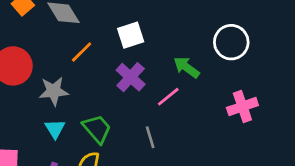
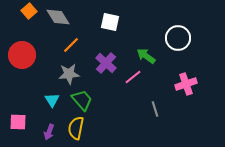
white square: (131, 35) -> (110, 22), moved, turned 30
gray star: (54, 91) -> (69, 74), moved
gray line: (150, 137) -> (155, 109), moved

